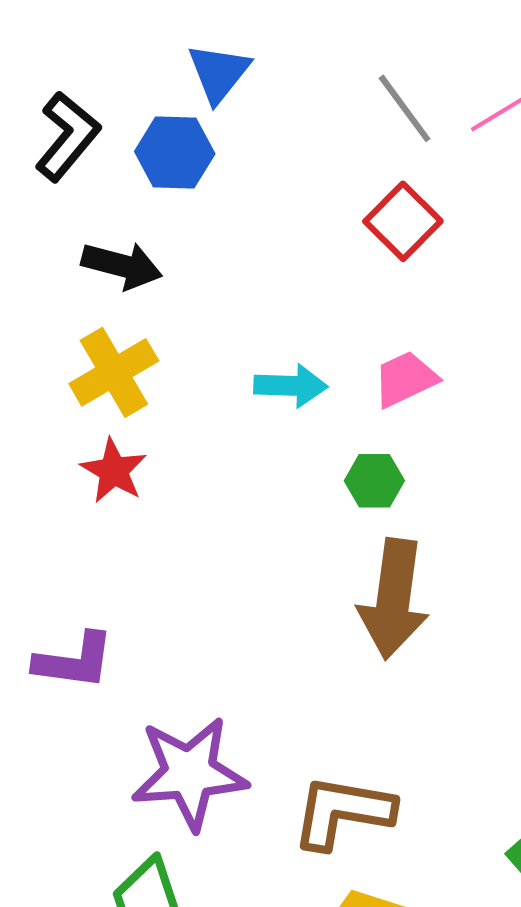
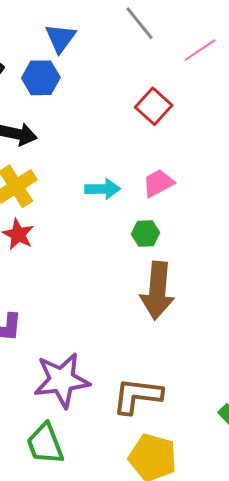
gray line: (405, 108) -> (140, 23), moved

